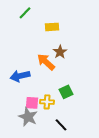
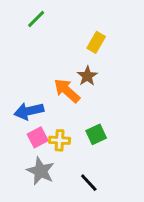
yellow rectangle: (52, 27) -> (96, 42), moved, turned -56
yellow cross: (47, 102) -> (60, 140), moved
pink square: (32, 103) -> (38, 137), moved, turned -32

